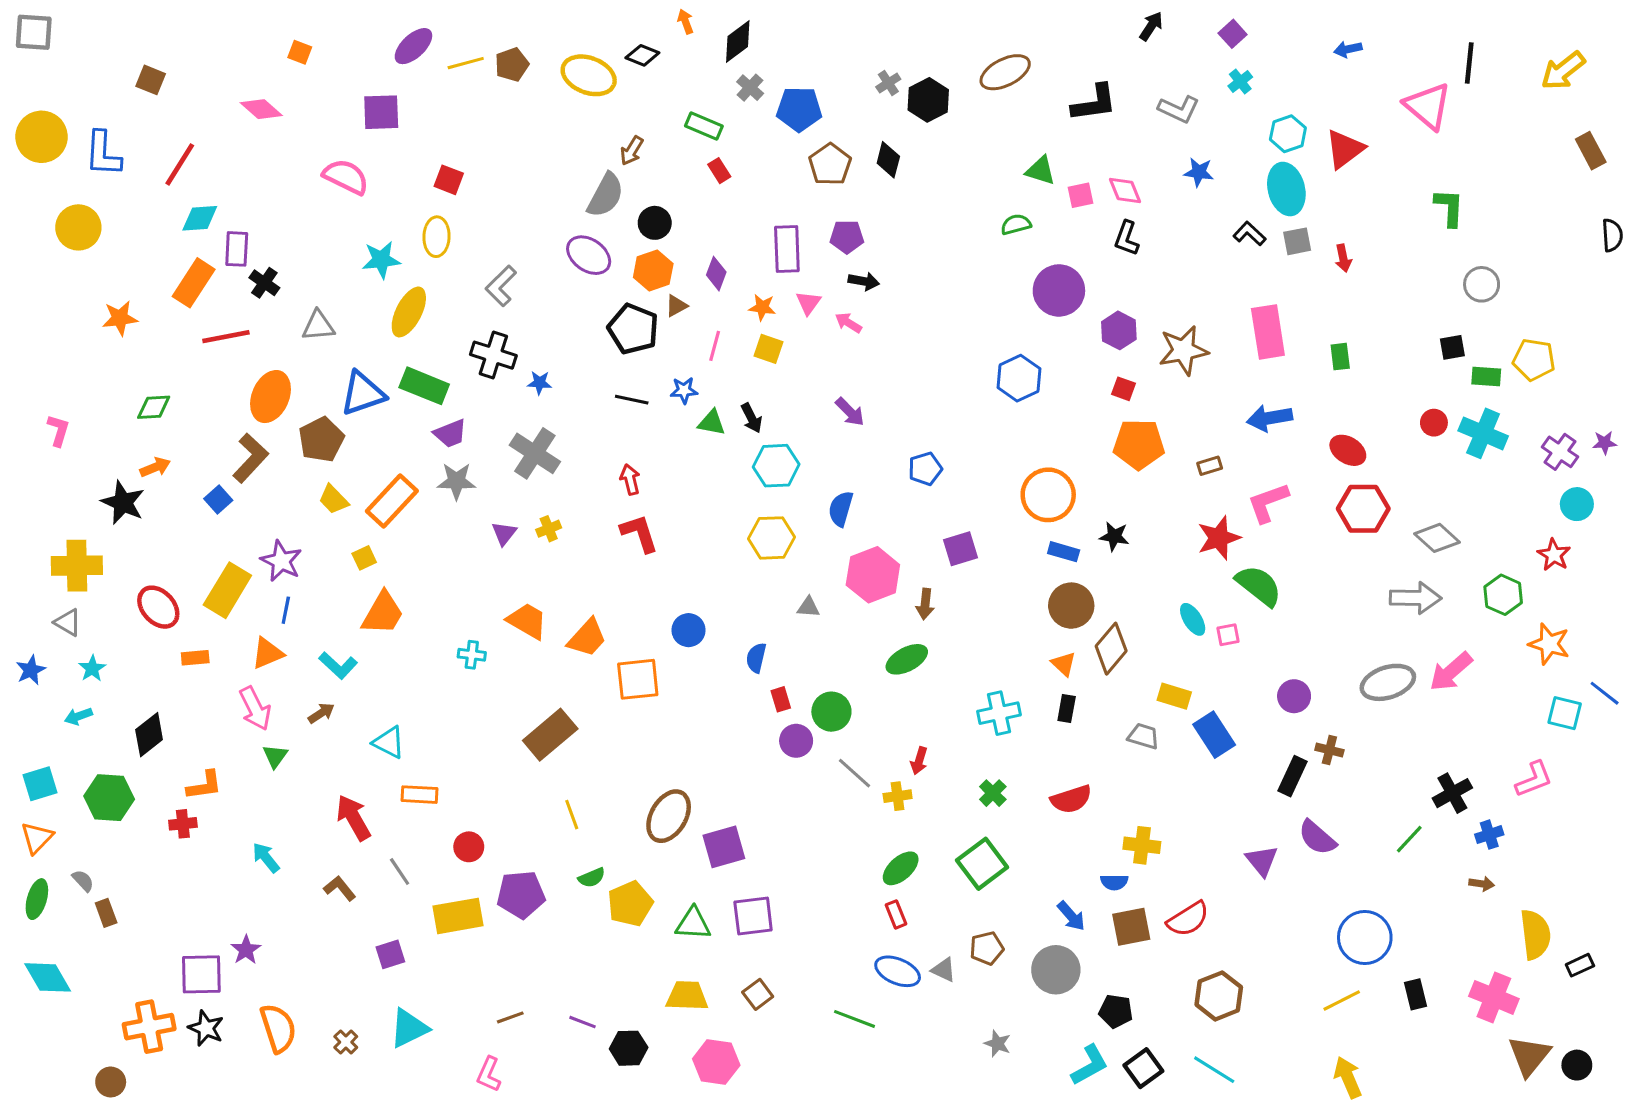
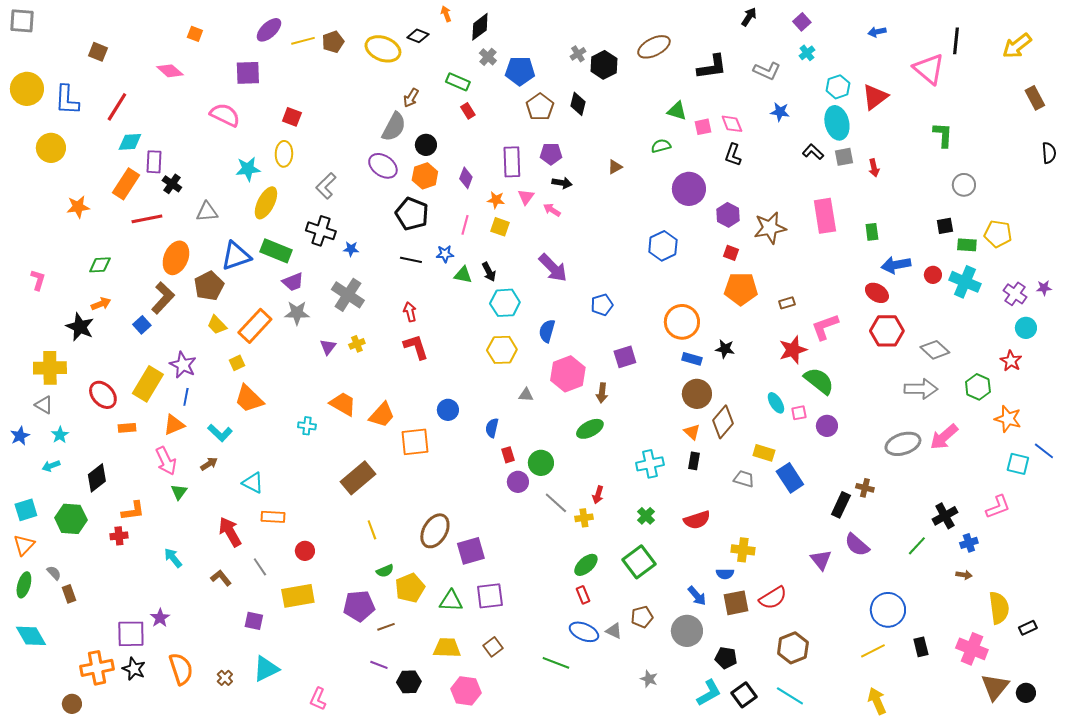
brown triangle: (676, 306) -> (615, 167), moved
purple arrow: (850, 412) -> (553, 268), size x1.5
blue arrow: (1269, 418) -> (896, 265), moved
orange trapezoid: (383, 613) -> (249, 399), turned 104
purple circle: (1294, 696) -> (827, 426), moved
purple pentagon: (521, 894) -> (359, 606), moved
purple square: (390, 954) -> (254, 621), turned 30
brown line: (510, 1017) -> (386, 627), moved

